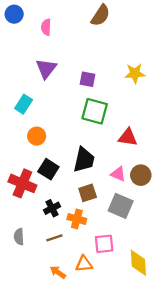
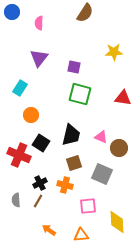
yellow star: (135, 73) -> (114, 52), moved
red triangle: (128, 137) -> (123, 98), moved
pink triangle: (118, 174) -> (101, 137), moved
black cross: (52, 208) -> (40, 183), moved
brown line: (54, 238) -> (38, 201), moved, turned -40
orange triangle: (84, 264) -> (81, 235), moved

